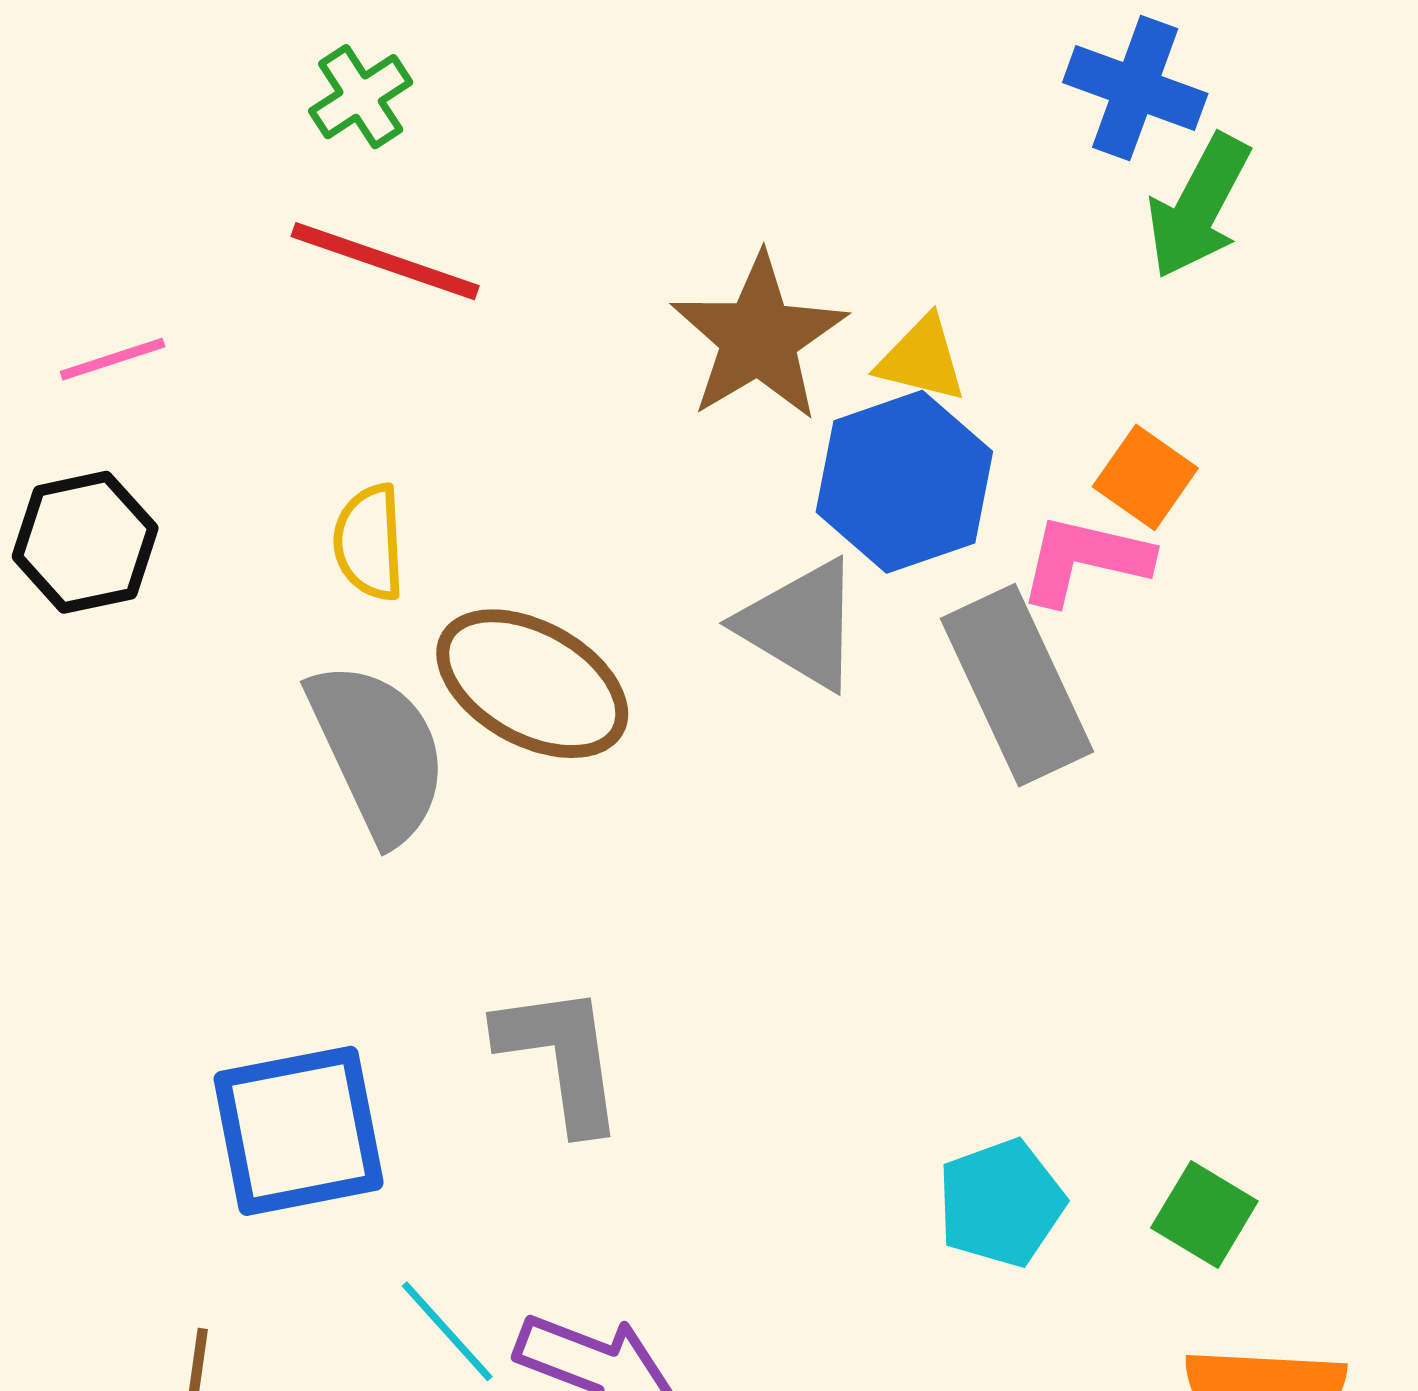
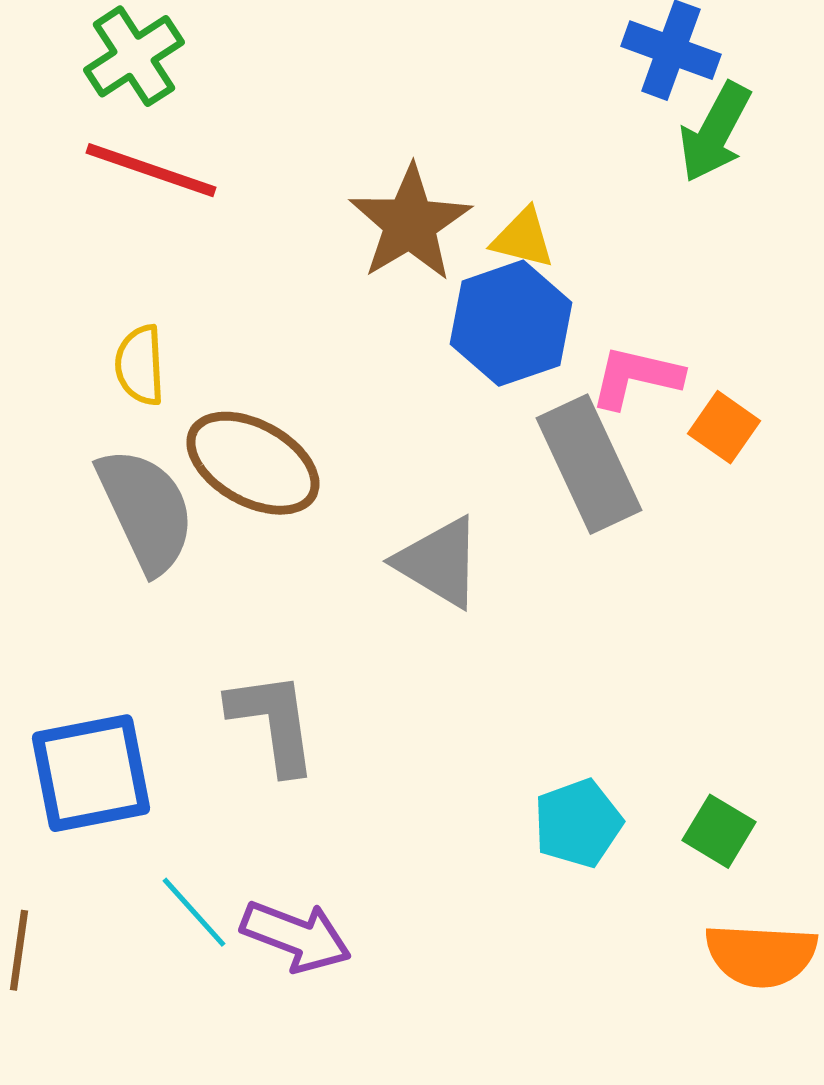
green cross: (361, 97) -> (134, 56), size x1.4
orange square: (1145, 477) -> (724, 427), moved
gray triangle: (801, 625) -> (439, 562), moved

